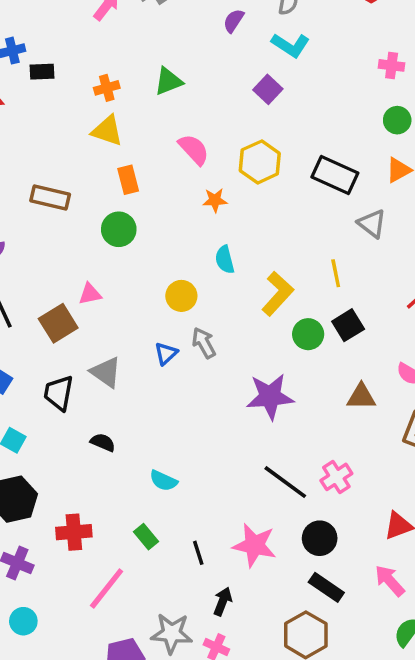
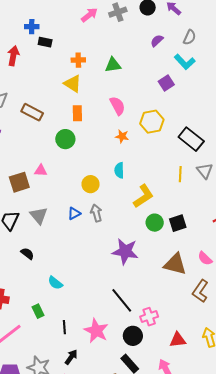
yellow line: (336, 273) -> (180, 174), moved
brown triangle: (361, 397) -> (175, 264), size x1.4
pink cross: (336, 477) -> (149, 317), moved

